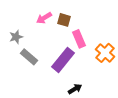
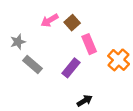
brown square: (64, 20) -> (72, 23), turned 32
purple rectangle: (63, 60) -> (71, 68), size x0.7

